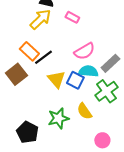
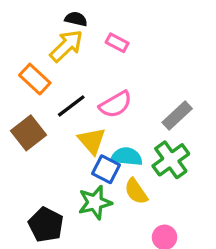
orange rectangle: (29, 51) -> (35, 79), moved
pink semicircle: (84, 51) -> (115, 104), moved
cyan semicircle: (88, 71) -> (127, 157), moved
blue square: (75, 80) -> (106, 169), moved

